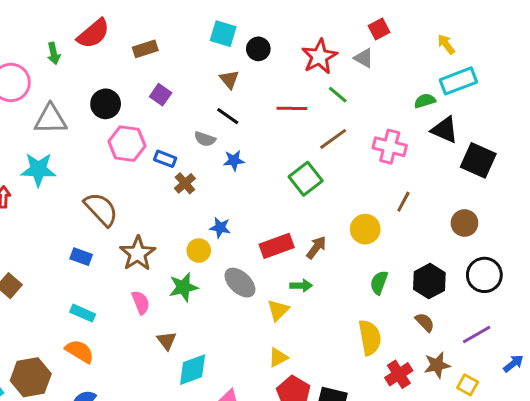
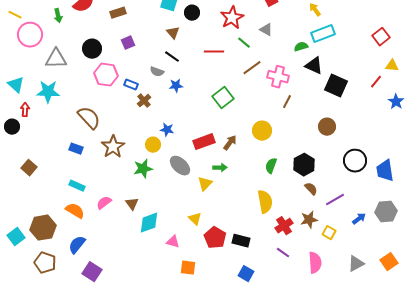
gray triangle: (364, 58) -> (266, 30), moved
purple square: (161, 95) -> (128, 43), turned 32
brown line: (333, 139) -> (252, 68), moved
brown line: (403, 202) -> (287, 102), moved
black circle: (484, 275) -> (355, 161), moved
pink semicircle: (141, 302) -> (104, 203), moved, turned -105
brown semicircle: (425, 322) -> (311, 189), moved
yellow triangle: (278, 357) -> (195, 219), moved, turned -48

